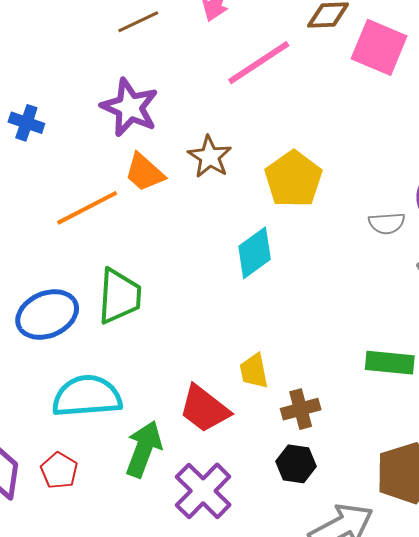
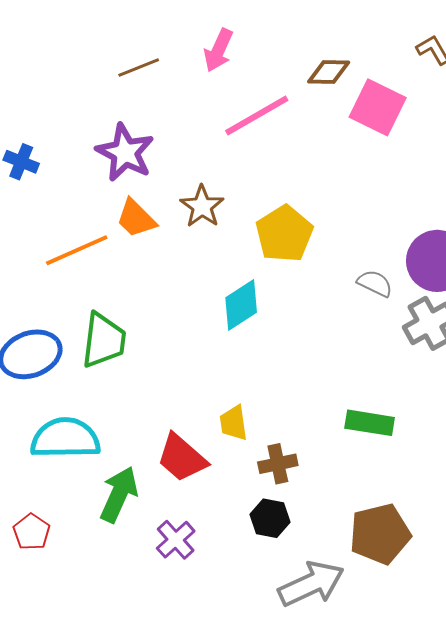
gray semicircle: (387, 223) -> (375, 283), turned -153
red pentagon: (59, 471) -> (32, 532), moved
purple cross: (203, 491) -> (176, 540), size x0.7

